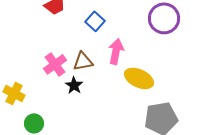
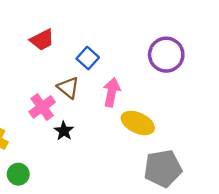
brown triangle: (83, 61) -> (68, 88), moved, turned 50

